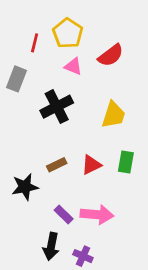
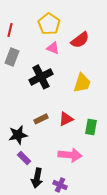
red line: (35, 43) -> (10, 30), moved
green rectangle: (126, 162) -> (91, 127), moved
purple rectangle: (64, 215) -> (24, 158), moved

